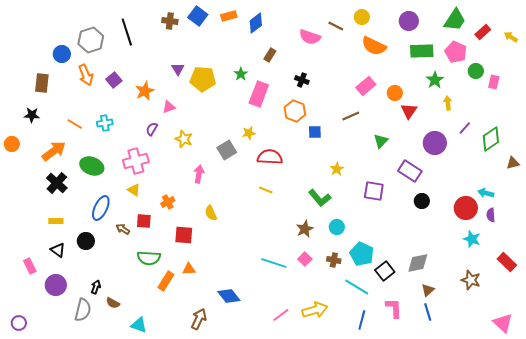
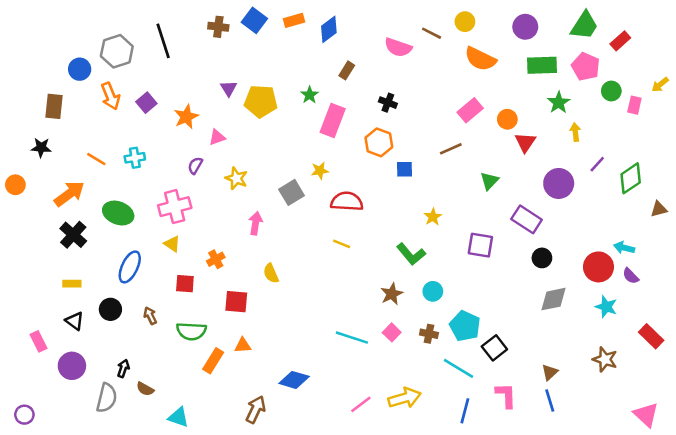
yellow arrow: (511, 37) -> (660, 85), moved, turned -72
purple semicircle: (491, 215) -> (631, 276), turned -40
brown arrow: (123, 229) -> (150, 316), moved, turned 32
gray diamond: (418, 263) -> (554, 299), moved
blue diamond: (229, 296) -> (294, 380), turned -35

